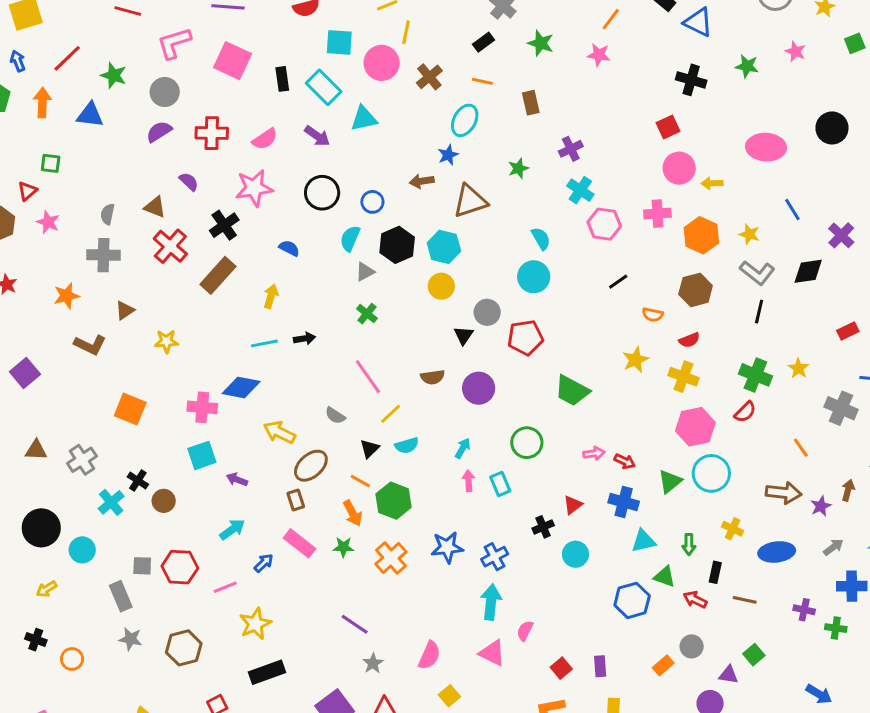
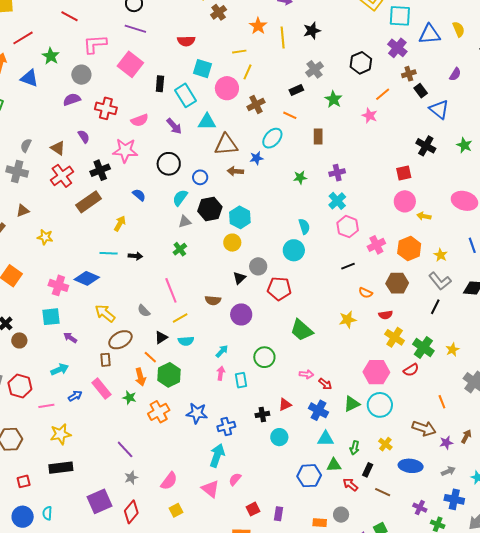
brown triangle: (470, 201) -> (226, 145), moved
pink cross: (657, 214) -> (376, 245), moved, turned -36
yellow cross: (683, 377) -> (395, 337), moved
green triangle: (665, 577) -> (334, 465), turned -35
orange rectangle: (663, 665) -> (320, 523), turned 32

